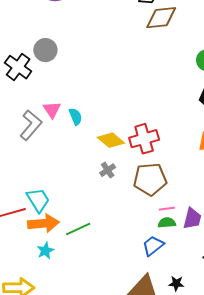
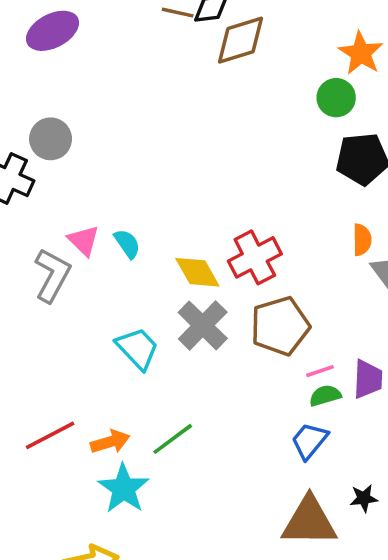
yellow diamond: (111, 140) -> (197, 272), turned 32
gray cross: (108, 170) -> (203, 325), size x1.8
cyan trapezoid: (38, 200) -> (137, 348), moved
orange arrow: (43, 223) -> (110, 442), size x0.7
cyan star: (45, 251) -> (124, 489), size x1.6

